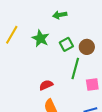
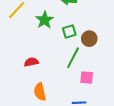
red semicircle: (46, 85) -> (31, 62), moved

